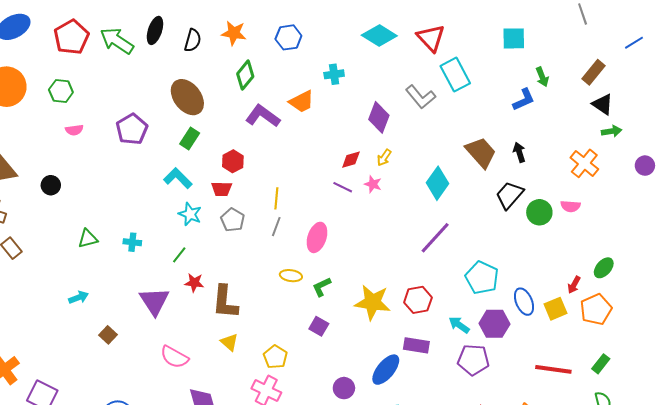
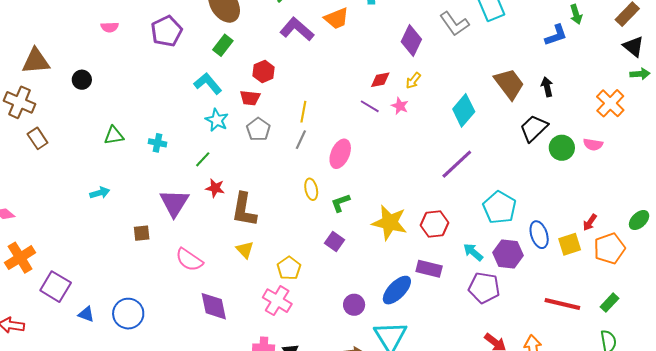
green ellipse: (604, 268) -> (639, 220), moved
yellow ellipse: (291, 276) -> (311, 189), turned 65
brown square: (108, 335) -> (142, 233), moved, turned 36

